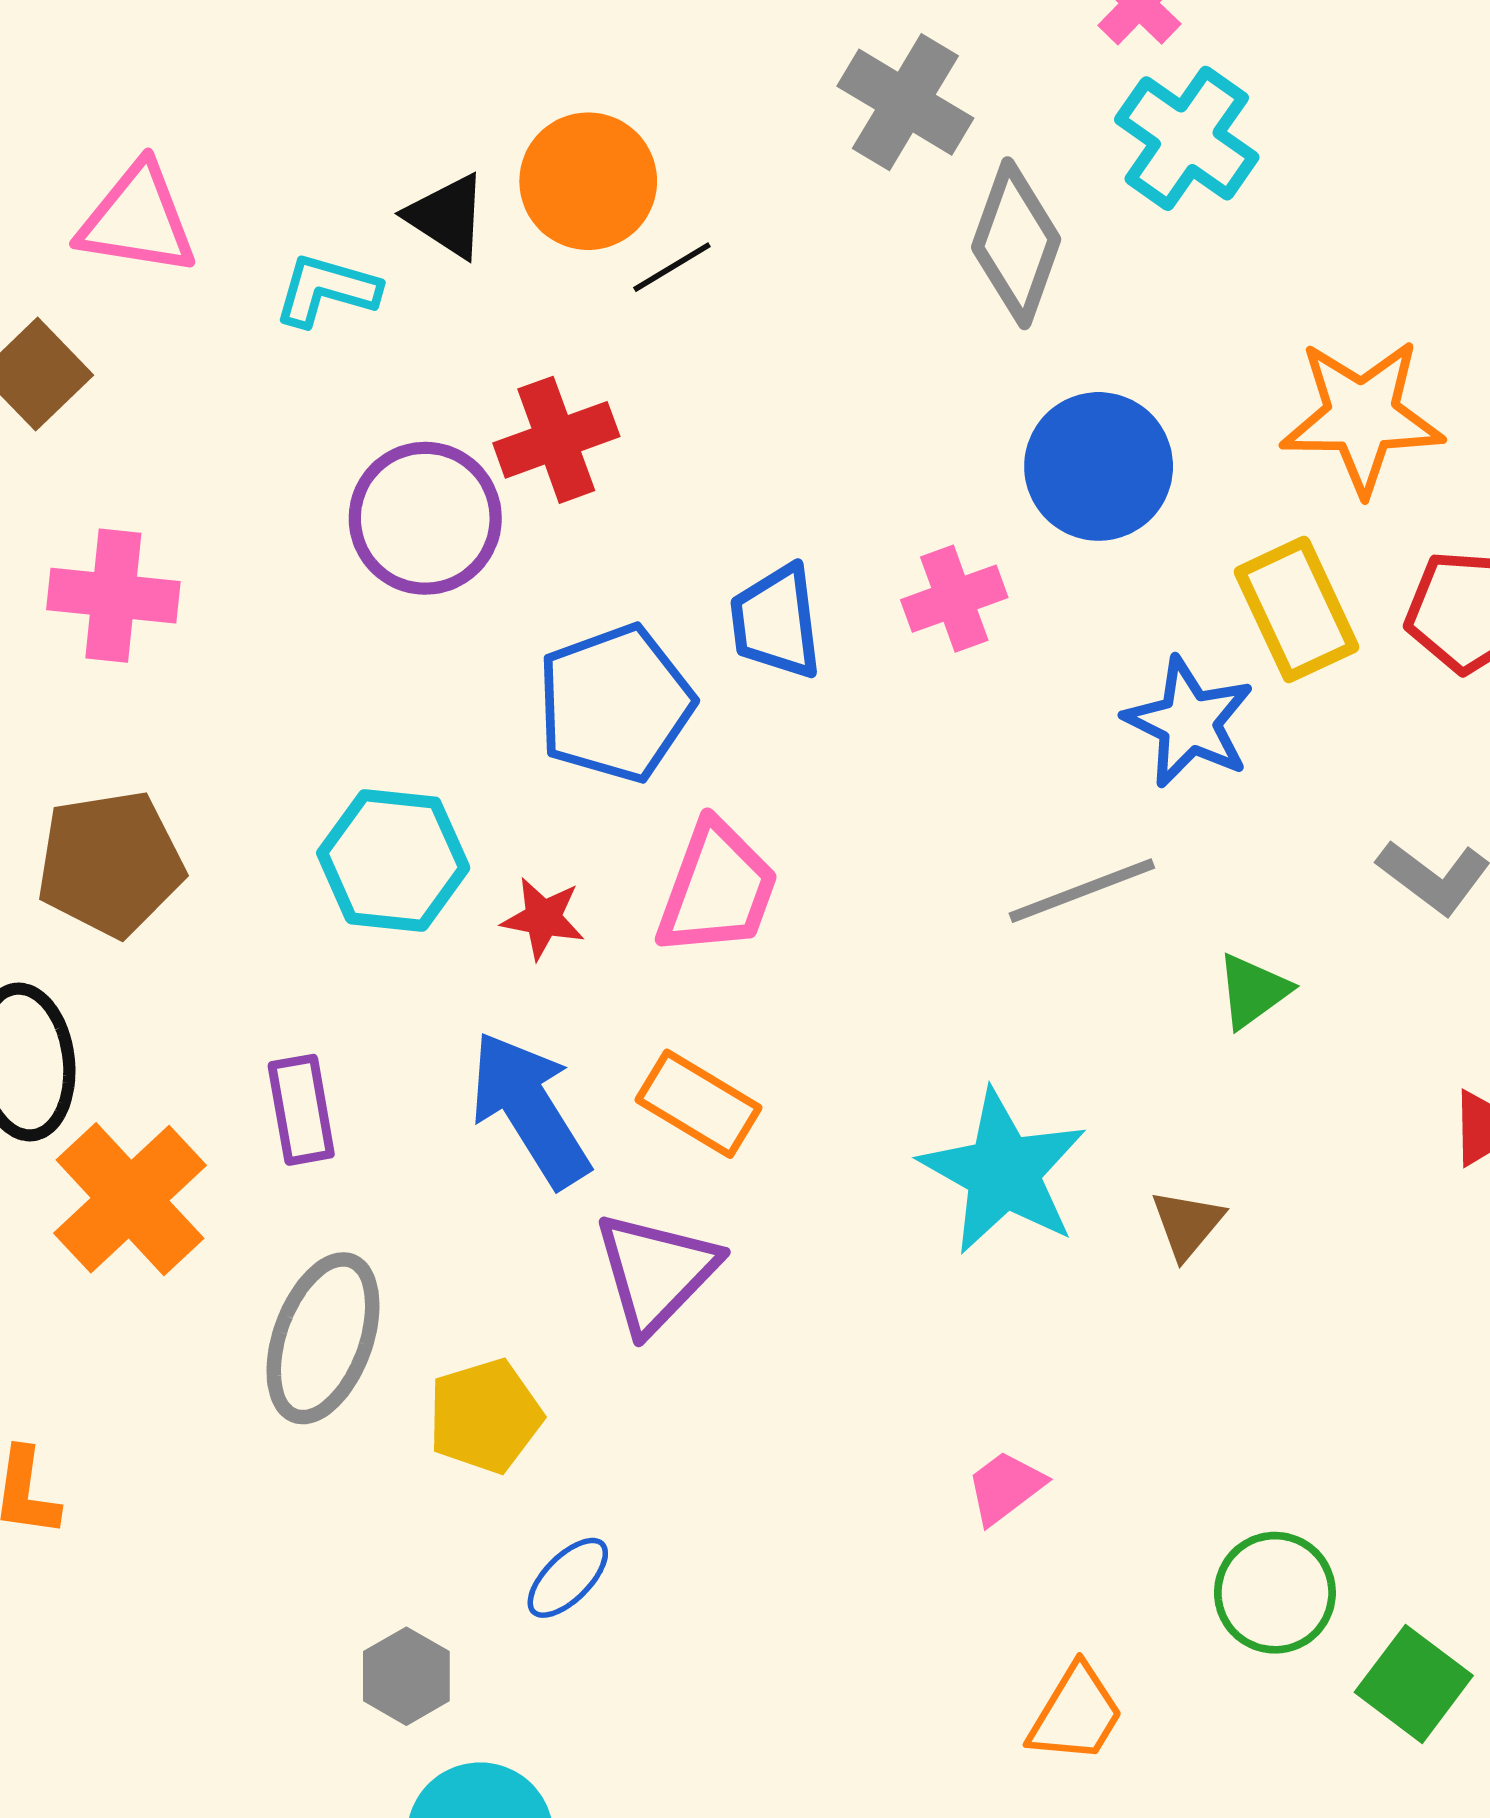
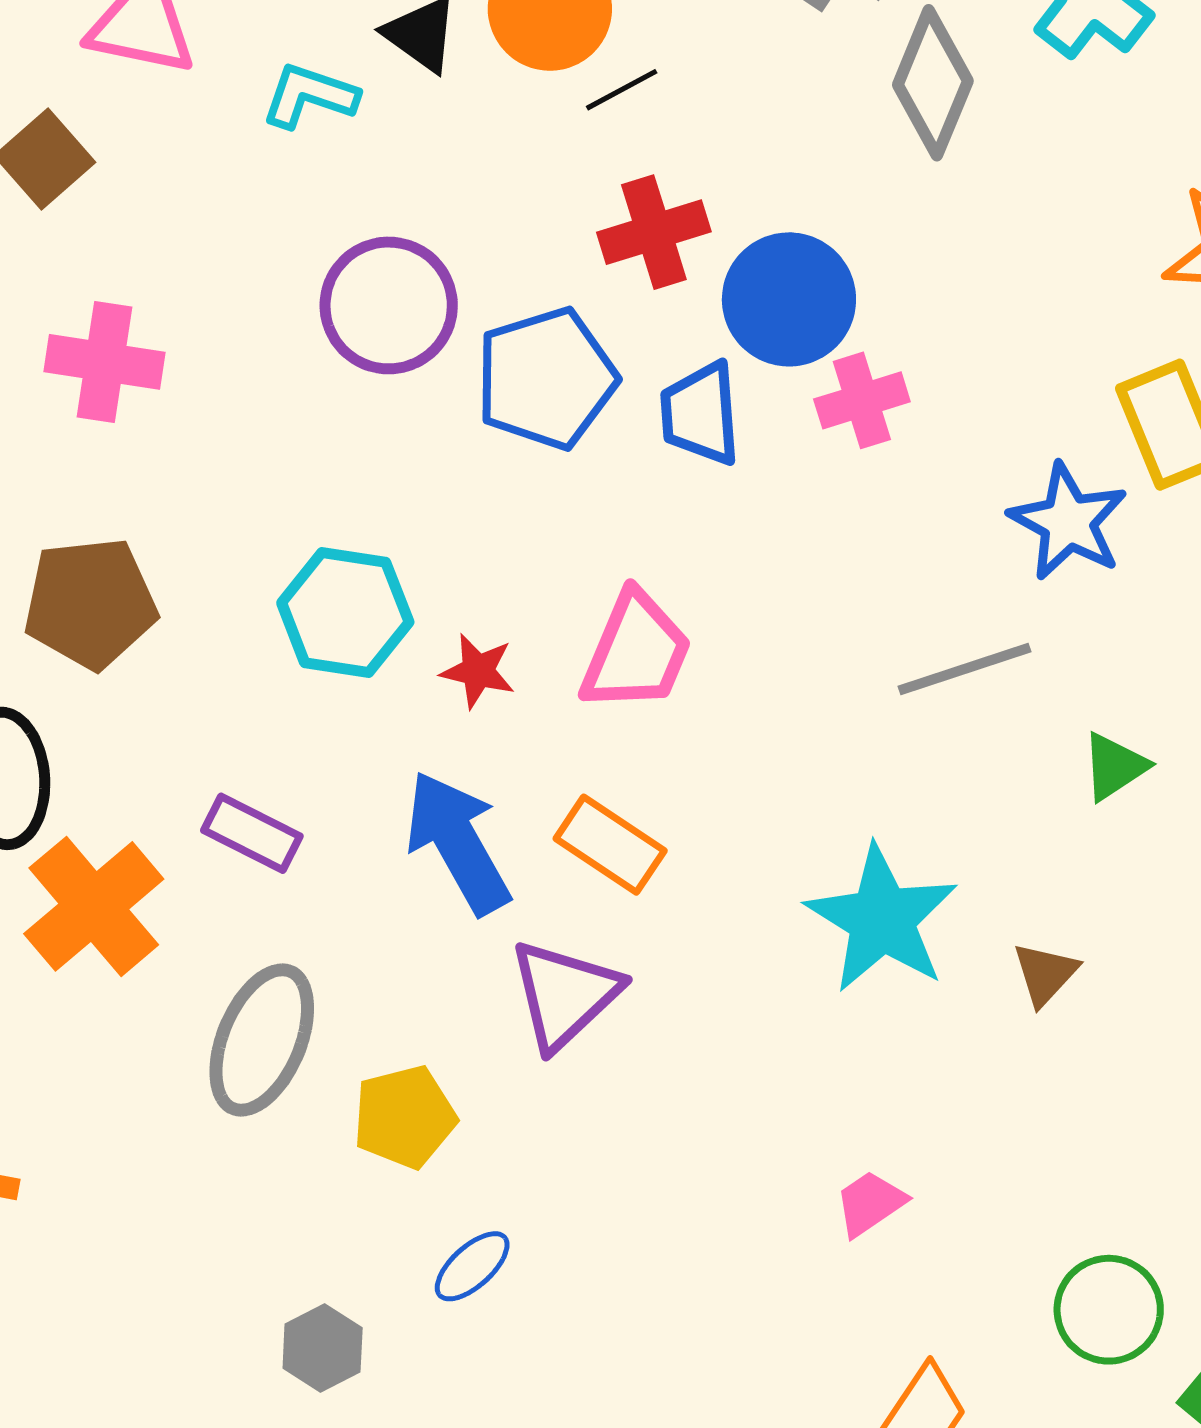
red cross: (556, 440) -> (654, 232), moved
blue circle: (1099, 466) -> (789, 299), moved
blue pentagon: (615, 703) -> (546, 379), moved
purple rectangle: (301, 1110) -> (252, 833), turned -56

